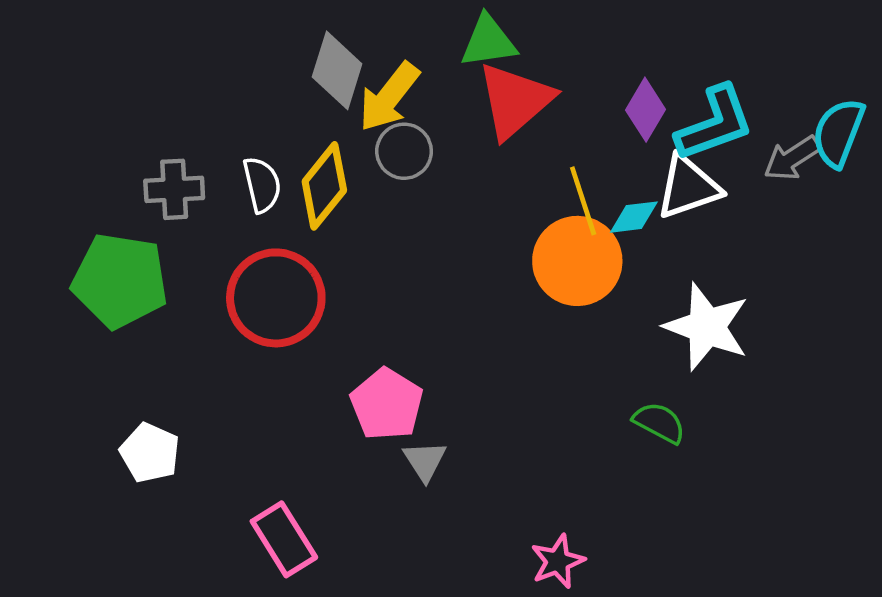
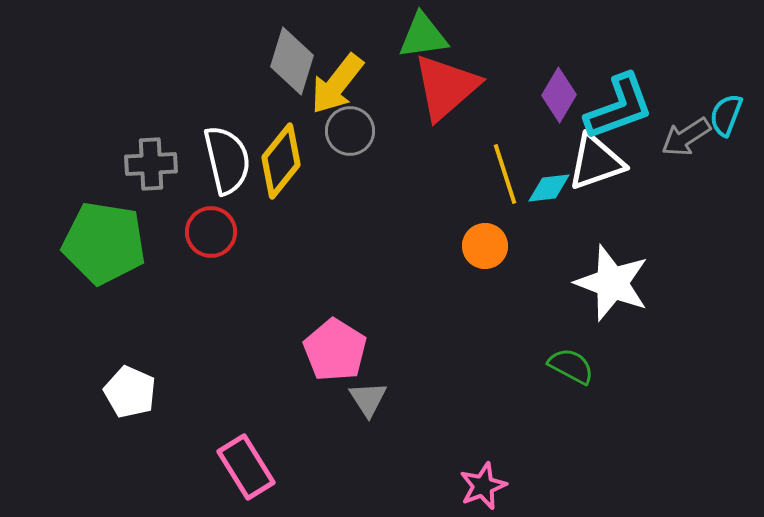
cyan semicircle: (838, 133) -> (726, 115), size x0.7
white semicircle: (262, 185) -> (227, 160), size x1.4
orange circle: (577, 261) -> (485, 246), moved, size x0.6
red circle: (276, 298) -> (211, 232), moved, size x0.6

